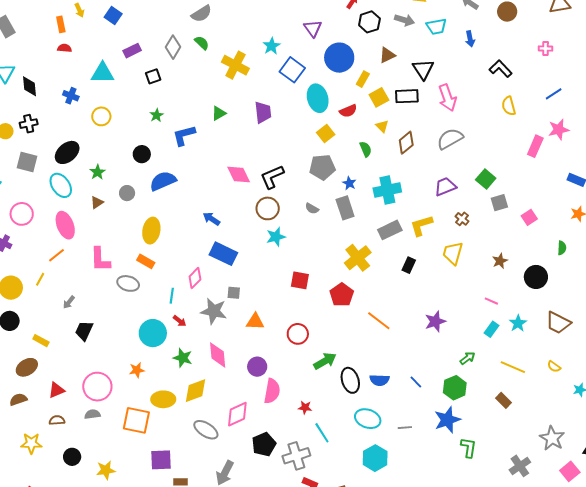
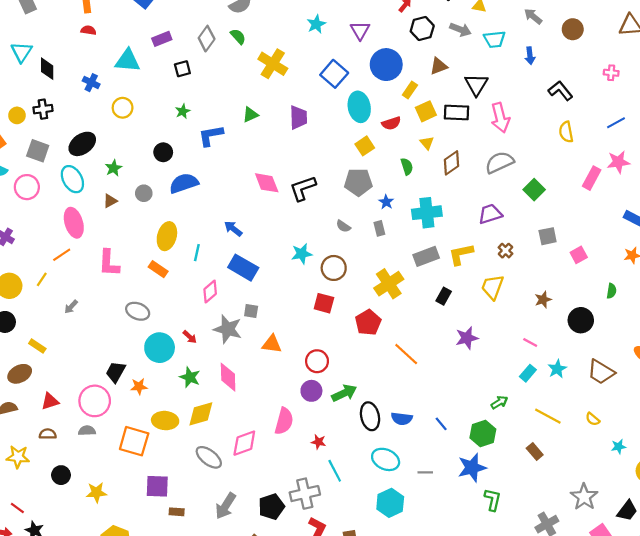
cyan star: (272, 46) -> (316, 24), moved
green square: (486, 179) -> (534, 190), moved
brown circle: (268, 208) -> (334, 268), moved
gray rectangle: (345, 208) -> (379, 228), size x0.6
pink circle: (22, 214) -> (27, 187), moved
gray ellipse: (128, 283) -> (138, 311), moved
cyan line: (172, 296) -> (197, 253), moved
purple star: (435, 321) -> (467, 338), moved
black trapezoid: (84, 331) -> (116, 372), moved
purple circle: (257, 367) -> (311, 391), moved
black pentagon: (264, 444) -> (271, 507), moved

